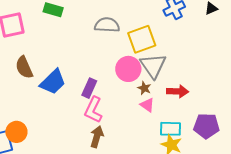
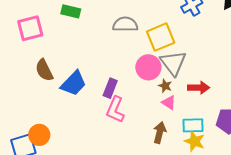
brown arrow: (97, 137) -> (160, 133), moved

